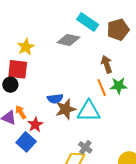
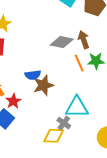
gray diamond: (68, 40) -> (62, 42), moved
cyan triangle: (89, 111) -> (77, 107), moved

